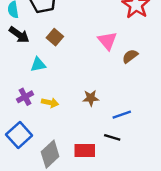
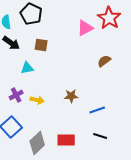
brown square: (55, 37) -> (41, 45), turned -32
pink triangle: (107, 41) -> (85, 28), moved, turned 42
black line: (112, 137) -> (100, 136), moved

